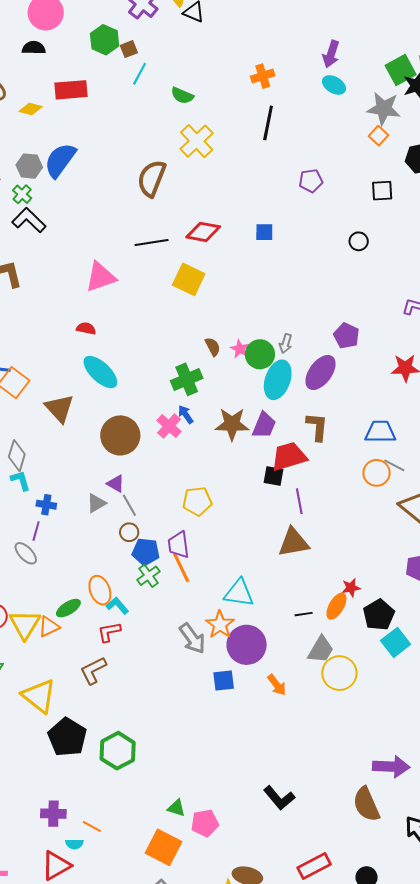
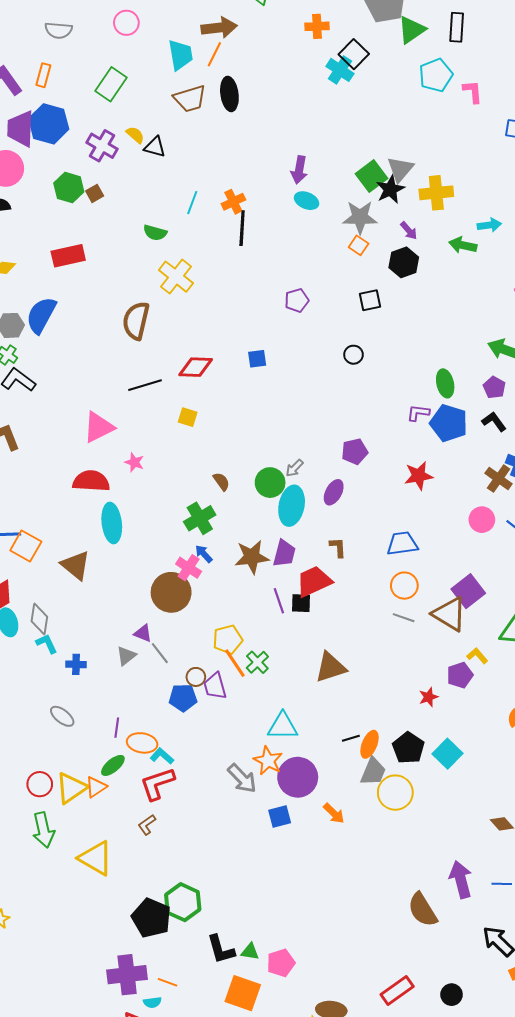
cyan line: (140, 74) -> (192, 203), moved
red rectangle: (71, 90) -> (68, 256), moved
black line: (268, 123) -> (242, 228), moved
yellow square: (189, 279) -> (188, 417), size x0.6
red semicircle: (86, 328) -> (91, 481), size x1.8
purple pentagon: (346, 336) -> (355, 452), turned -30
gray arrow: (286, 344) -> (294, 468), turned 36
pink star: (240, 349) -> (134, 462), moved
cyan ellipse: (100, 372) -> (112, 523), turned 48
purple ellipse: (321, 373) -> (334, 492), size x0.7
brown L-shape: (317, 427) -> (338, 547), size x0.7
brown circle: (120, 435) -> (171, 592), moved
gray line: (394, 465) -> (404, 618), moved
purple line: (299, 501) -> (279, 601), moved
purple line: (36, 531) -> (117, 728), moved
brown circle: (129, 532) -> (196, 677), moved
orange line: (181, 568) -> (235, 663), moved
green cross: (148, 576) -> (257, 662), moved
red star: (351, 588) -> (429, 697), moved
orange ellipse: (100, 590) -> (142, 743), turned -52
orange ellipse: (336, 606) -> (370, 744), moved
black pentagon: (379, 615) -> (408, 748), moved
yellow triangle: (25, 624) -> (71, 788), turned 32
red L-shape: (109, 632) -> (157, 784), size x1.5
brown L-shape: (93, 670) -> (147, 825), size x0.7
black pentagon: (67, 737) -> (151, 918), moved
purple arrow: (391, 767) -> (461, 879), turned -99
black L-shape: (279, 798) -> (221, 949), moved, turned 32
brown semicircle: (366, 804) -> (423, 910), moved
purple cross: (53, 814) -> (127, 975), size x1.5

